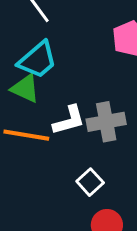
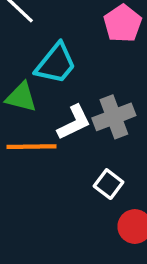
cyan trapezoid: (38, 60) -> (56, 64), moved

